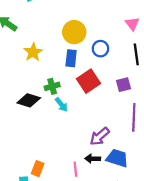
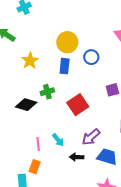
red square: (89, 81) -> (78, 105), moved
cyan arrow: (61, 105) -> (58, 140), moved
black arrow: (93, 159) -> (77, 157), moved
pink line: (75, 169) -> (38, 144), moved

